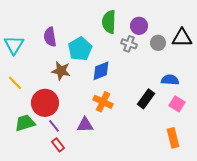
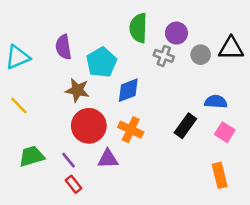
cyan triangle: (14, 45) -> (18, 57), turned 35
red circle: (45, 103) -> (89, 126), moved

